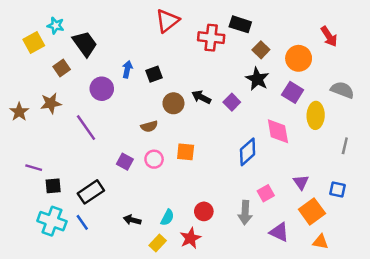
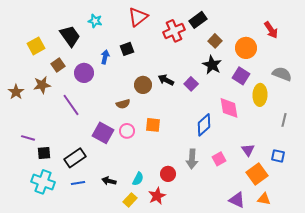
black rectangle: (240, 24) -> (198, 20), turned -54
cyan star: (56, 26) -> (95, 21), moved
red cross: (211, 38) -> (174, 31), turned -30
yellow square: (34, 43) -> (36, 46), moved
brown square: (62, 68) -> (58, 65), moved
black square: (154, 74) -> (127, 49), moved
purple square: (125, 162) -> (103, 133), size x1.5
gray arrow: (245, 213) -> (192, 159), moved
blue line: (82, 222) -> (78, 183), moved, turned -64
purple triangle: (279, 232) -> (237, 200), moved

